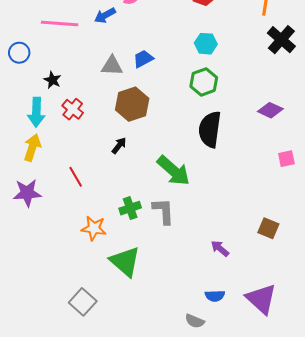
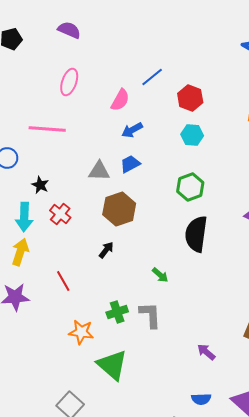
blue arrow: (105, 15) -> (132, 130), moved
cyan hexagon: (206, 44) -> (192, 135), moved
green arrow: (174, 171) -> (160, 275), size x0.5

